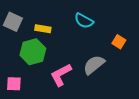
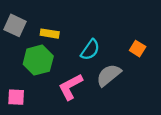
cyan semicircle: (84, 21) -> (90, 50), moved, turned -84

